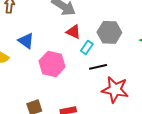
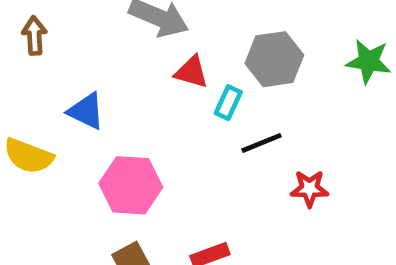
pink hexagon: (52, 64) -> (131, 185), moved
red star: (115, 90) -> (309, 189), size x0.6

